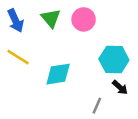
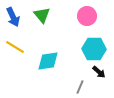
pink circle: (84, 19) -> (87, 16), moved

